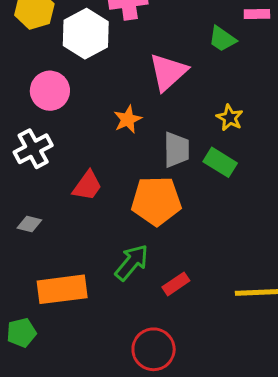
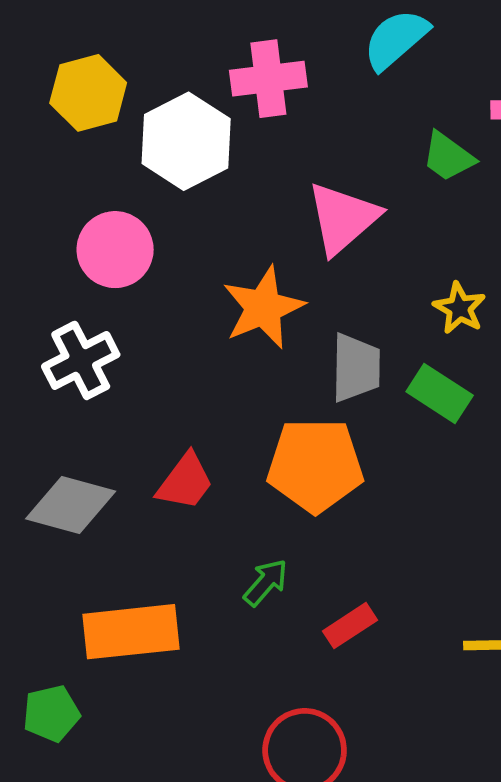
orange star: (128, 119) -> (263, 308), size x1.5
red trapezoid: (87, 186) -> (185, 482), moved
gray diamond: (29, 224) -> (71, 505), size x1.8
green arrow: (132, 262) -> (266, 582), size x0.7

